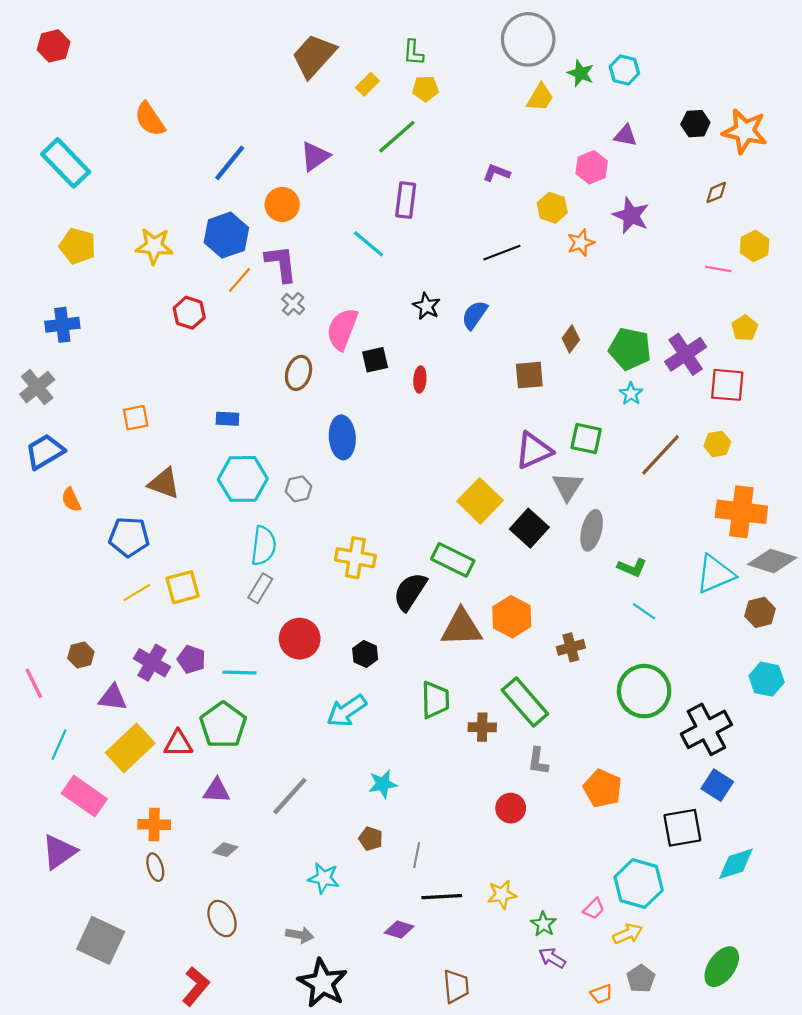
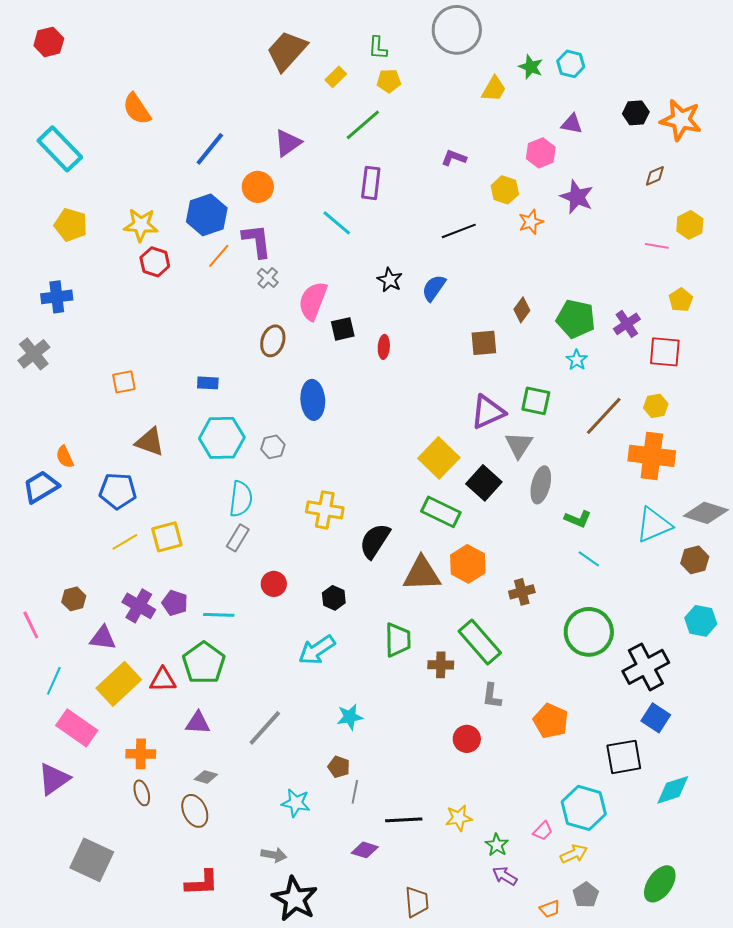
gray circle: (528, 39) -> (457, 30), moved
red hexagon: (189, 313) -> (155, 262), moved
purple cross: (686, 354) -> (627, 324), size x0.7
blue trapezoid: (45, 452) -> (41, 487), moved
orange cross: (741, 512) -> (652, 456), moved
green rectangle: (453, 560) -> (441, 512), moved
red circle: (300, 639) -> (274, 584), size x0.7
gray line: (417, 855) -> (355, 792), moved
brown ellipse: (222, 919) -> (195, 811), moved
red L-shape: (196, 986) -> (202, 883), moved, turned 48

